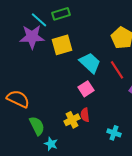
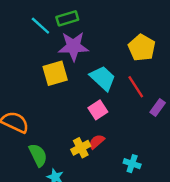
purple star: (32, 37) -> (73, 46), moved
yellow square: (62, 45) -> (55, 73), moved
red semicircle: (85, 115) -> (97, 142), turned 56

